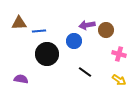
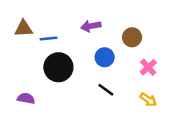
purple arrow: (87, 25) -> (91, 26), moved
blue circle: (74, 41) -> (105, 57), moved
pink cross: (119, 54) -> (148, 67), turned 32

